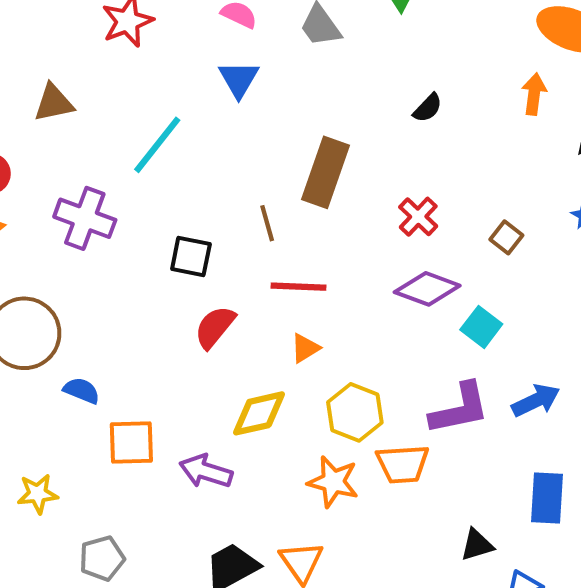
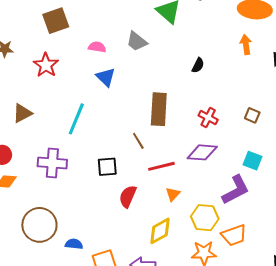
purple diamond: (427, 289) -> (202, 152), moved
purple L-shape: (460, 409) -> (236, 190), moved

